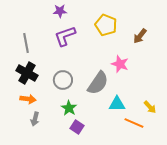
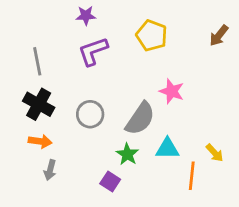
brown arrow: (140, 36) -> (219, 36), moved
green star: (69, 108) -> (127, 154), moved
orange line: (134, 123) -> (192, 176), turned 72

